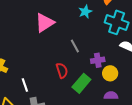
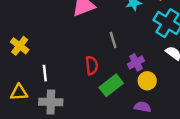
purple cross: (98, 60) -> (136, 62), turned -32

